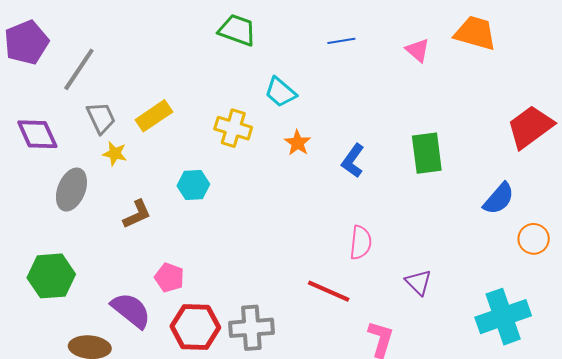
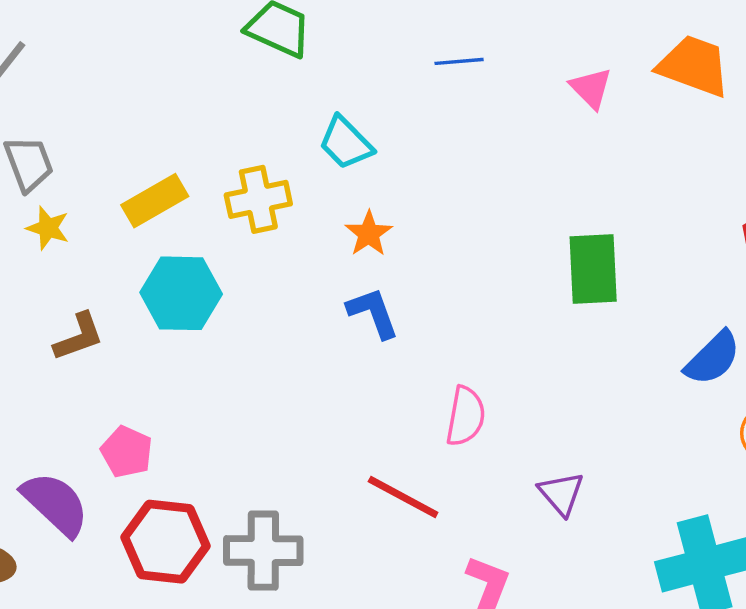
yellow rectangle: (154, 116) -> (155, 201), moved
yellow cross: (233, 128) -> (258, 199), turned -33
blue L-shape: (353, 161) -> (373, 313), moved, turned 120
cyan hexagon: (193, 185) -> (181, 293), size x1.4

